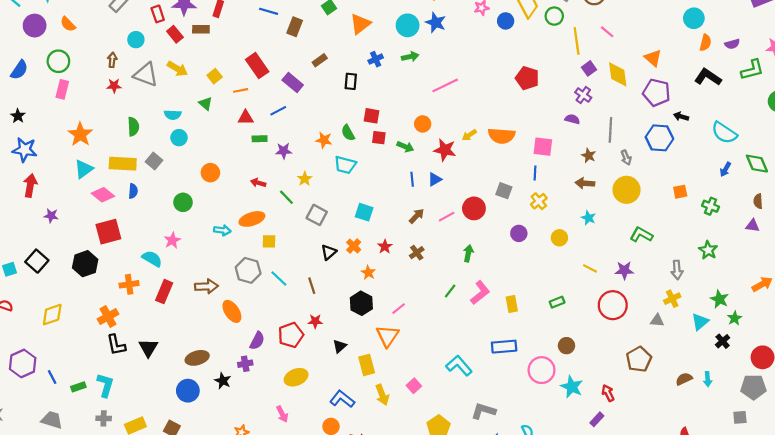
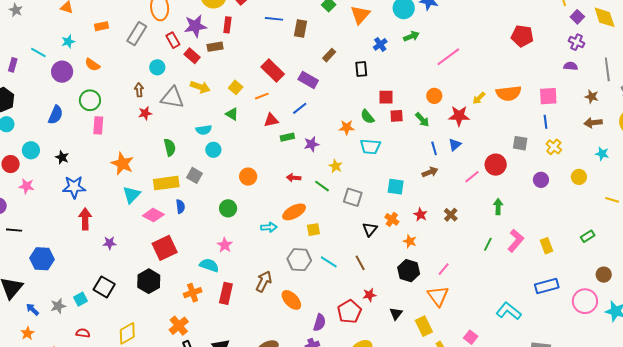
green arrow: (405, 147) -> (422, 120), turned 35
brown arrow: (417, 216) -> (430, 172), moved, turned 35
brown arrow: (206, 286) -> (264, 281), turned -50

